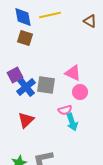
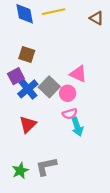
brown square: (25, 38) -> (27, 55), moved
gray square: (46, 85) -> (49, 87), turned 36
pink circle: (80, 92) -> (68, 93), moved

